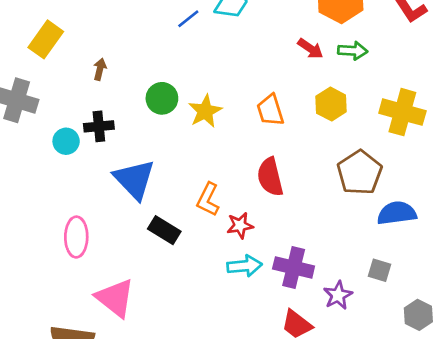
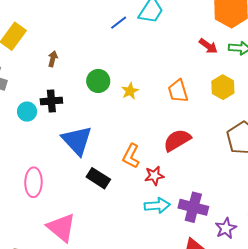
yellow star: (205, 111) -> (130, 91), size x0.7
red semicircle: (270, 177) -> (177, 140), turned 72

